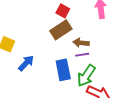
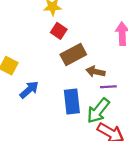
red square: (63, 11) -> (59, 31), moved
purple line: (82, 55) -> (108, 87), moved

